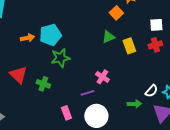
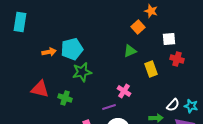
white square: (156, 25) -> (169, 39), moved
red cross: (155, 45) -> (177, 59), turned 32
yellow rectangle: (129, 46) -> (151, 69), moved
red triangle: (18, 75) -> (40, 89), turned -30

